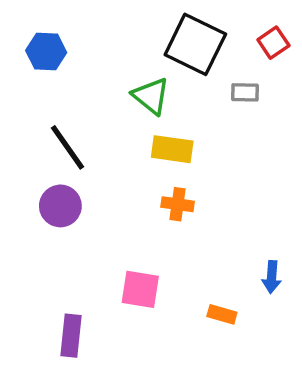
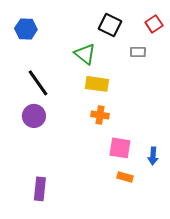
black square: (195, 44) -> (110, 25), size x0.7
pink square: (140, 289) -> (120, 148), moved

